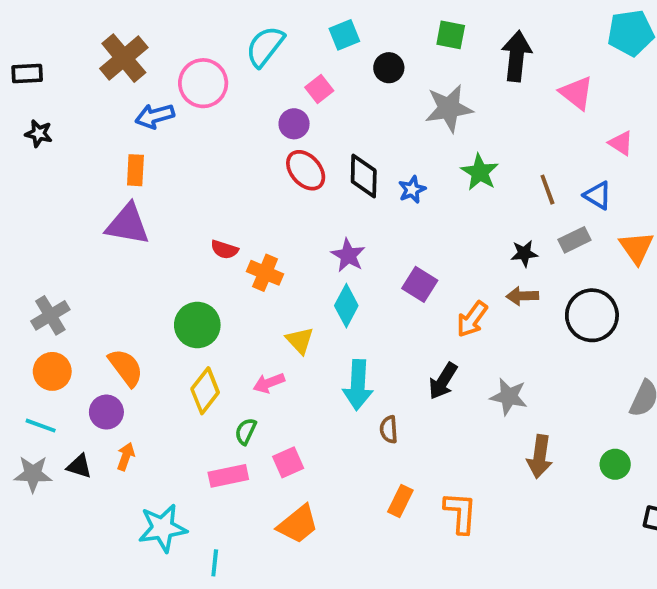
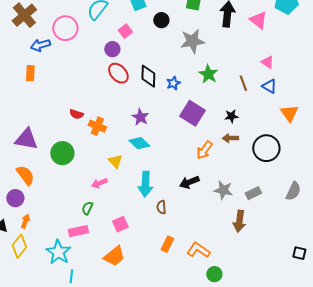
pink triangle: (576, 93) -> (258, 20), moved
pink triangle: (621, 143) -> (267, 62), moved
purple triangle: (128, 224) -> (26, 139), moved
gray rectangle: (575, 240) -> (253, 193), moved
purple square: (420, 284) -> (192, 113), moved, size x1.4
cyan diamond: (346, 306) -> (139, 143), turned -75
black arrow: (443, 381) -> (189, 182), turned 36
yellow diamond: (205, 391) -> (19, 246), moved
pink square: (288, 462) -> (120, 224), moved
green circle: (615, 464) -> (214, 274), moved
orange L-shape: (460, 513) -> (198, 250), turned -60
cyan star: (162, 528) -> (58, 252), moved, turned -30

